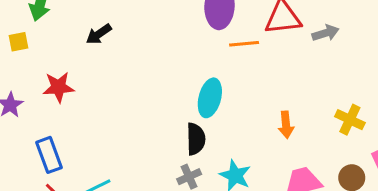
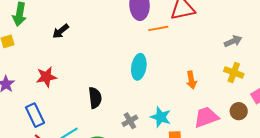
gray arrow: (325, 33) -> (233, 41), moved
red star: (59, 87) -> (46, 77), moved
black semicircle: (196, 139) -> (95, 98), moved

